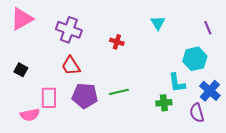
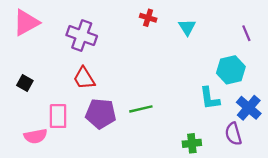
red cross: (117, 42) -> (148, 18), moved
green cross: (164, 103) -> (192, 143), moved

